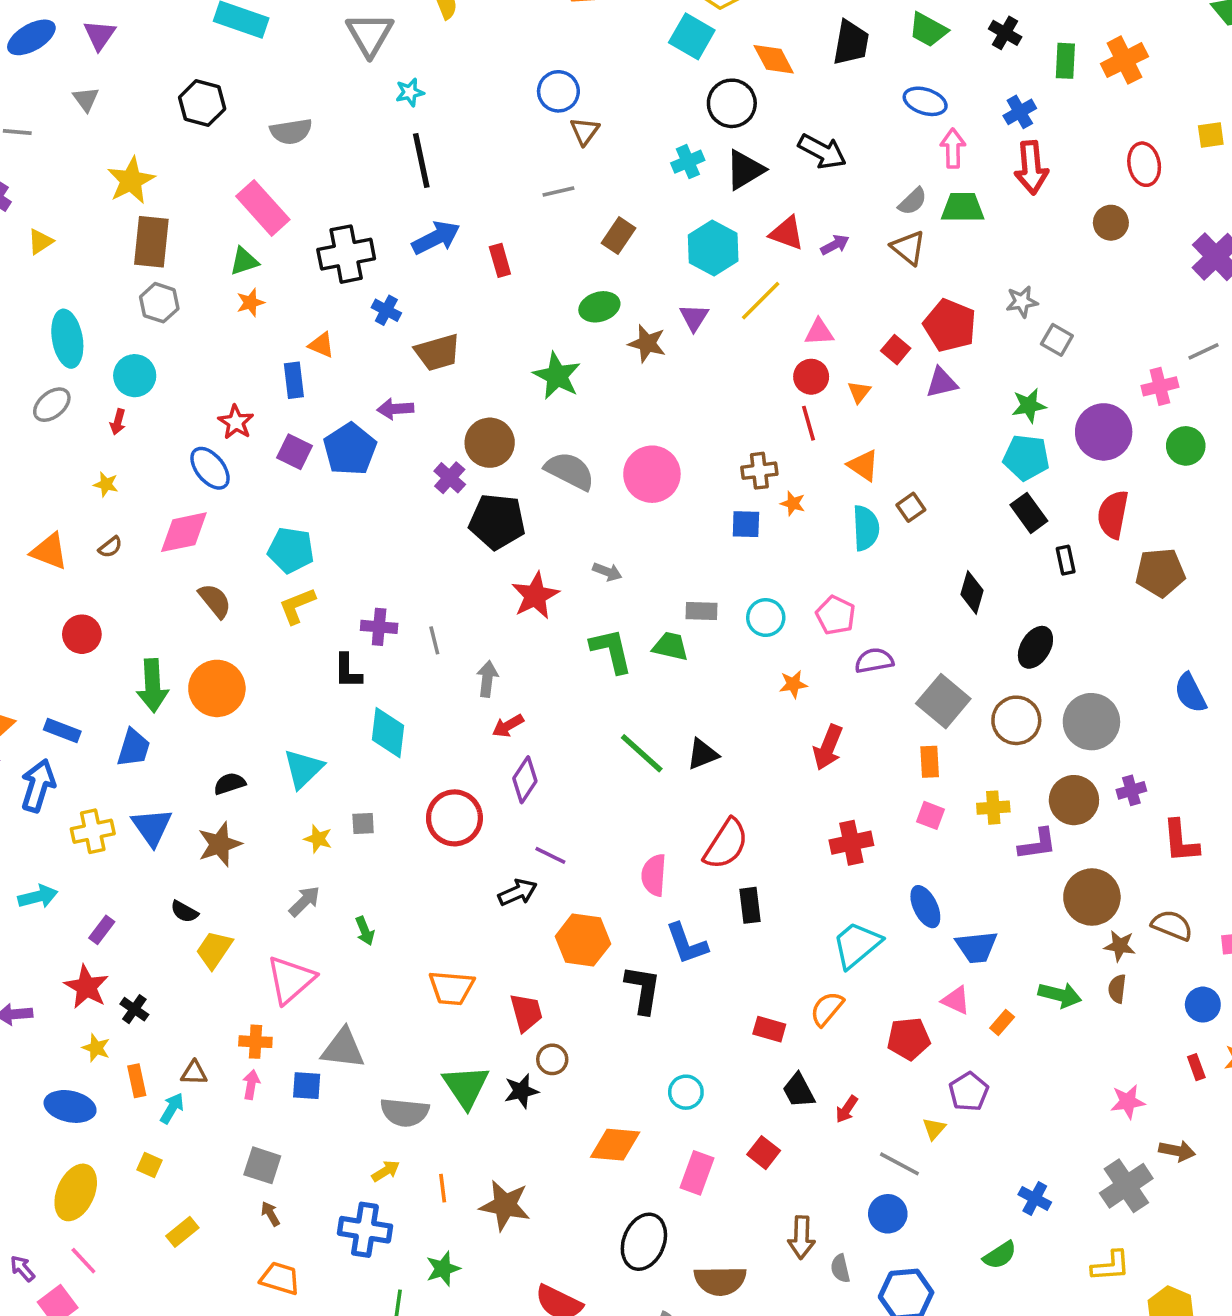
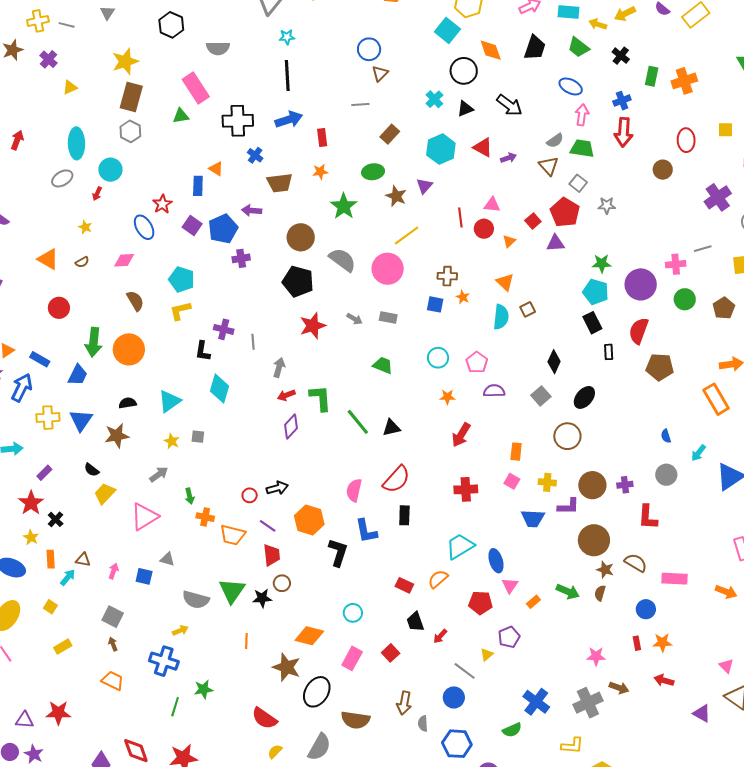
cyan cross: (688, 162) -> (434, 99), turned -30
black triangle: (745, 170) -> (465, 109), size x0.7
yellow line: (761, 301) -> (407, 235), moved
orange star: (250, 303) -> (320, 172), moved
gray square: (1057, 340) -> (578, 183), moved
red line: (809, 423) -> (460, 217), moved
purple cross: (450, 478) -> (241, 258), moved, turned 30
pink diamond: (184, 532) -> (124, 260), size x0.7
gray rectangle: (701, 611) -> (388, 318), moved
green L-shape: (611, 651) -> (320, 398), moved
blue semicircle: (1190, 693) -> (666, 436), size x0.6
gray square: (943, 701) -> (541, 396), moved, size x0.7
gray circle: (1091, 722) -> (666, 475), moved, size x0.7
red circle: (454, 818) -> (250, 495), moved, size x0.5
purple line: (550, 855) -> (268, 526), moved
blue ellipse: (925, 907) -> (496, 561), moved
blue trapezoid: (977, 947) -> (533, 518), moved
pink triangle: (956, 1000) -> (510, 585), turned 30
orange cross: (255, 1042) -> (205, 517), moved
gray triangle: (343, 1049) -> (167, 559), size x0.6
orange line: (443, 1188) -> (246, 641), moved
blue cross: (1035, 1198) -> (536, 702), size x1.5
brown star: (505, 1205) -> (287, 667), moved

